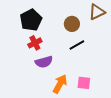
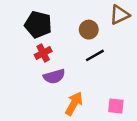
black pentagon: (31, 20) -> (38, 25), turned -30
pink square: (84, 83) -> (116, 106), moved

